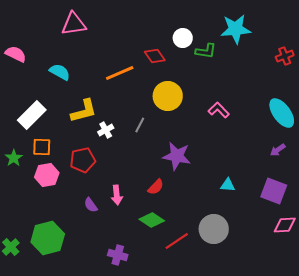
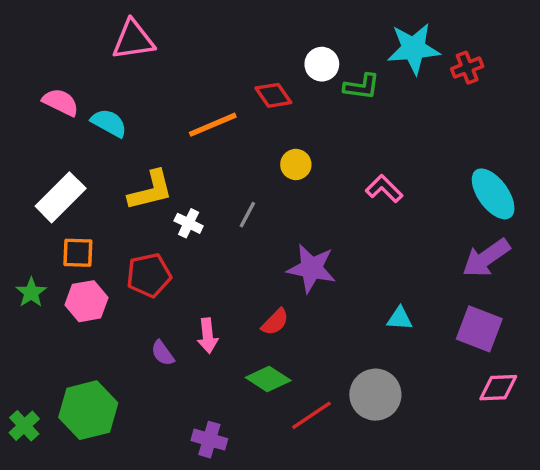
pink semicircle: (16, 54) -> (61, 102), moved
red cross: (285, 56) -> (467, 68), moved
yellow circle: (168, 96) -> (296, 164), size x0.6
white cross: (106, 130) -> (189, 223), turned -35
purple arrow: (278, 150) -> (486, 258), size x1.8
green star: (14, 158) -> (31, 293), moved

